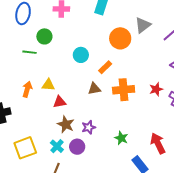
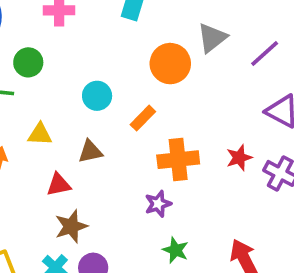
yellow triangle: (48, 85) -> (40, 134), moved
brown triangle: (94, 89) -> (90, 152), moved
brown star: (66, 124) -> (71, 226), turned 30
purple star: (89, 127) -> (158, 204), moved

